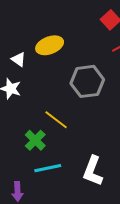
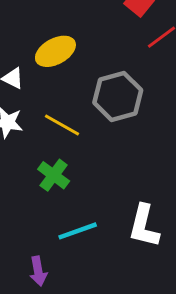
yellow line: (56, 120) -> (62, 125), moved
green cross: (35, 140) -> (54, 175), moved

